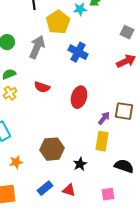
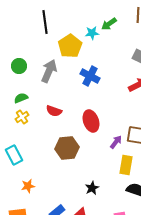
red ellipse: (79, 97) -> (91, 121), turned -35
yellow rectangle: (102, 141) -> (126, 165), moved
brown hexagon: (52, 149) -> (67, 148), moved

